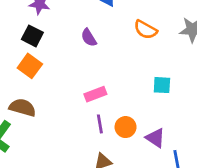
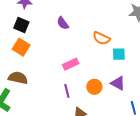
orange semicircle: (145, 30) -> (101, 38), moved
purple line: (100, 124) -> (67, 91), moved
purple triangle: (155, 138) -> (118, 83), moved

